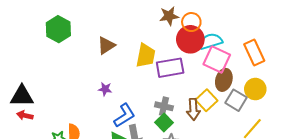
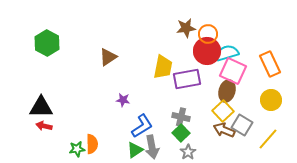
green hexagon: (58, 29) -> (47, 43), moved
brown triangle: (106, 45) -> (108, 57), moved
brown ellipse: (224, 80) -> (227, 91), moved
gray square: (236, 100) -> (242, 125), moved
brown arrow: (193, 109) -> (224, 130), moved, turned 115

